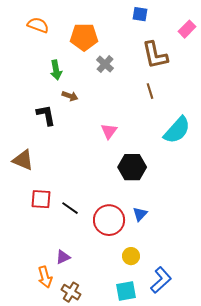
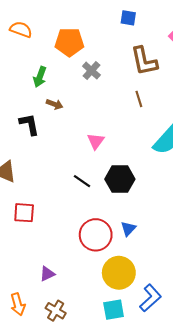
green arrow: (56, 70) -> (40, 77), turned 30
black line: (70, 208) -> (82, 181), moved
yellow circle: (131, 256) -> (119, 273), size x1.8
orange arrow: (45, 277) -> (18, 304), moved

